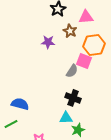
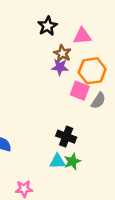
purple star: (48, 42) -> (60, 67), moved
gray semicircle: (72, 71) -> (98, 101), moved
green star: (78, 130) -> (72, 161), moved

